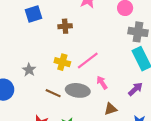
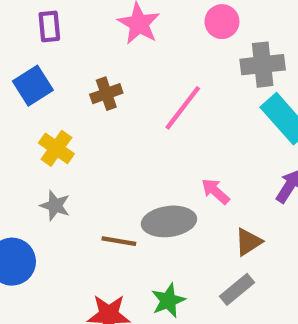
pink line: (88, 61) -> (183, 108), moved
yellow cross: (62, 62) -> (56, 148), moved, turned 35

